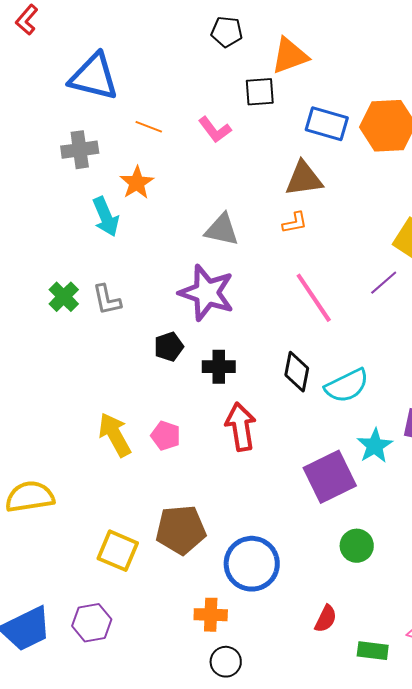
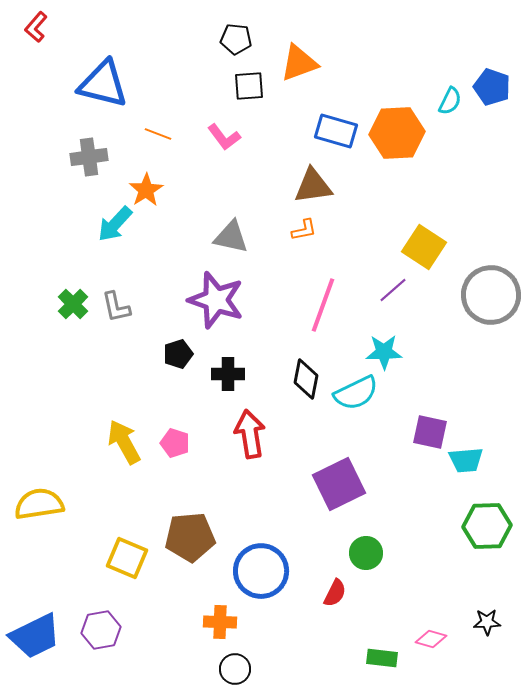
black square: (260, 92) -> (249, 86), moved
cyan arrow: (106, 217) -> (115, 224), turned 66
pink line: (314, 298) -> (323, 305), turned 54
cyan star: (375, 446) -> (384, 352), moved, turned 30
red semicircle: (326, 619) -> (335, 593), moved

